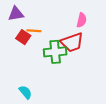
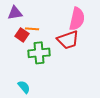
pink semicircle: (82, 20) -> (77, 19), size x1.6
green cross: (55, 52) -> (39, 53), moved

